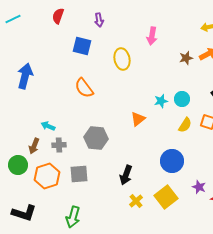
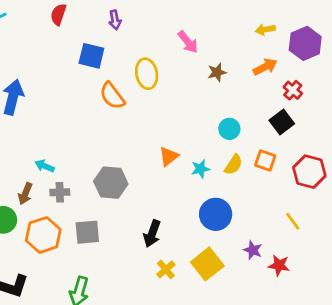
pink arrow: (152, 36) -> (188, 42), turned -48
brown star: (186, 58) -> (217, 72), moved
orange semicircle: (84, 88) -> (112, 96), moved
cyan star: (161, 101) -> (200, 169), moved

